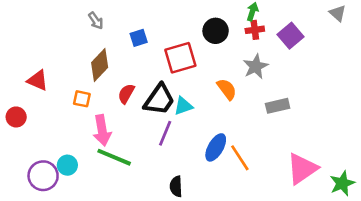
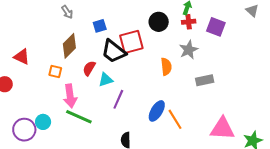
purple square: (290, 36) -> (216, 27), turned -30
orange semicircle: (227, 89) -> (166, 67), turned 30
black trapezoid: (159, 100) -> (114, 51), moved, turned 92
cyan triangle: (183, 106) -> (106, 80), moved
pink triangle: (302, 169) -> (222, 129), turned 36

